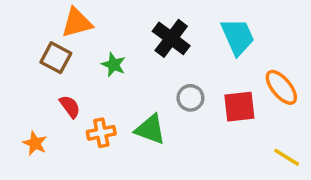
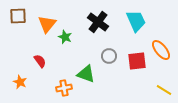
orange triangle: (77, 23) -> (47, 24), moved, turned -36
brown square: (56, 58) -> (18, 16), moved, turned -30
orange cross: (101, 133) -> (64, 88), moved

